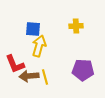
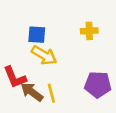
yellow arrow: (39, 46) -> (44, 55), turned 105
brown arrow: (29, 76) -> (32, 92), turned 42

